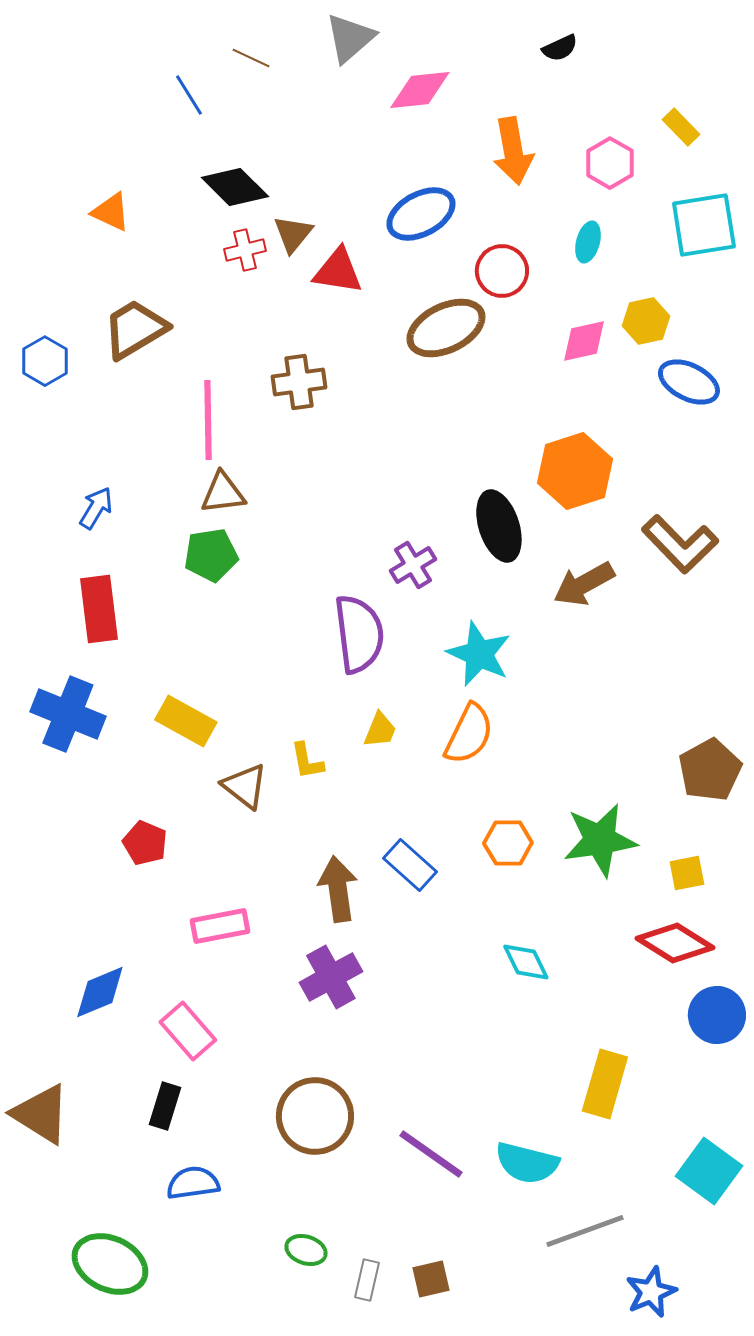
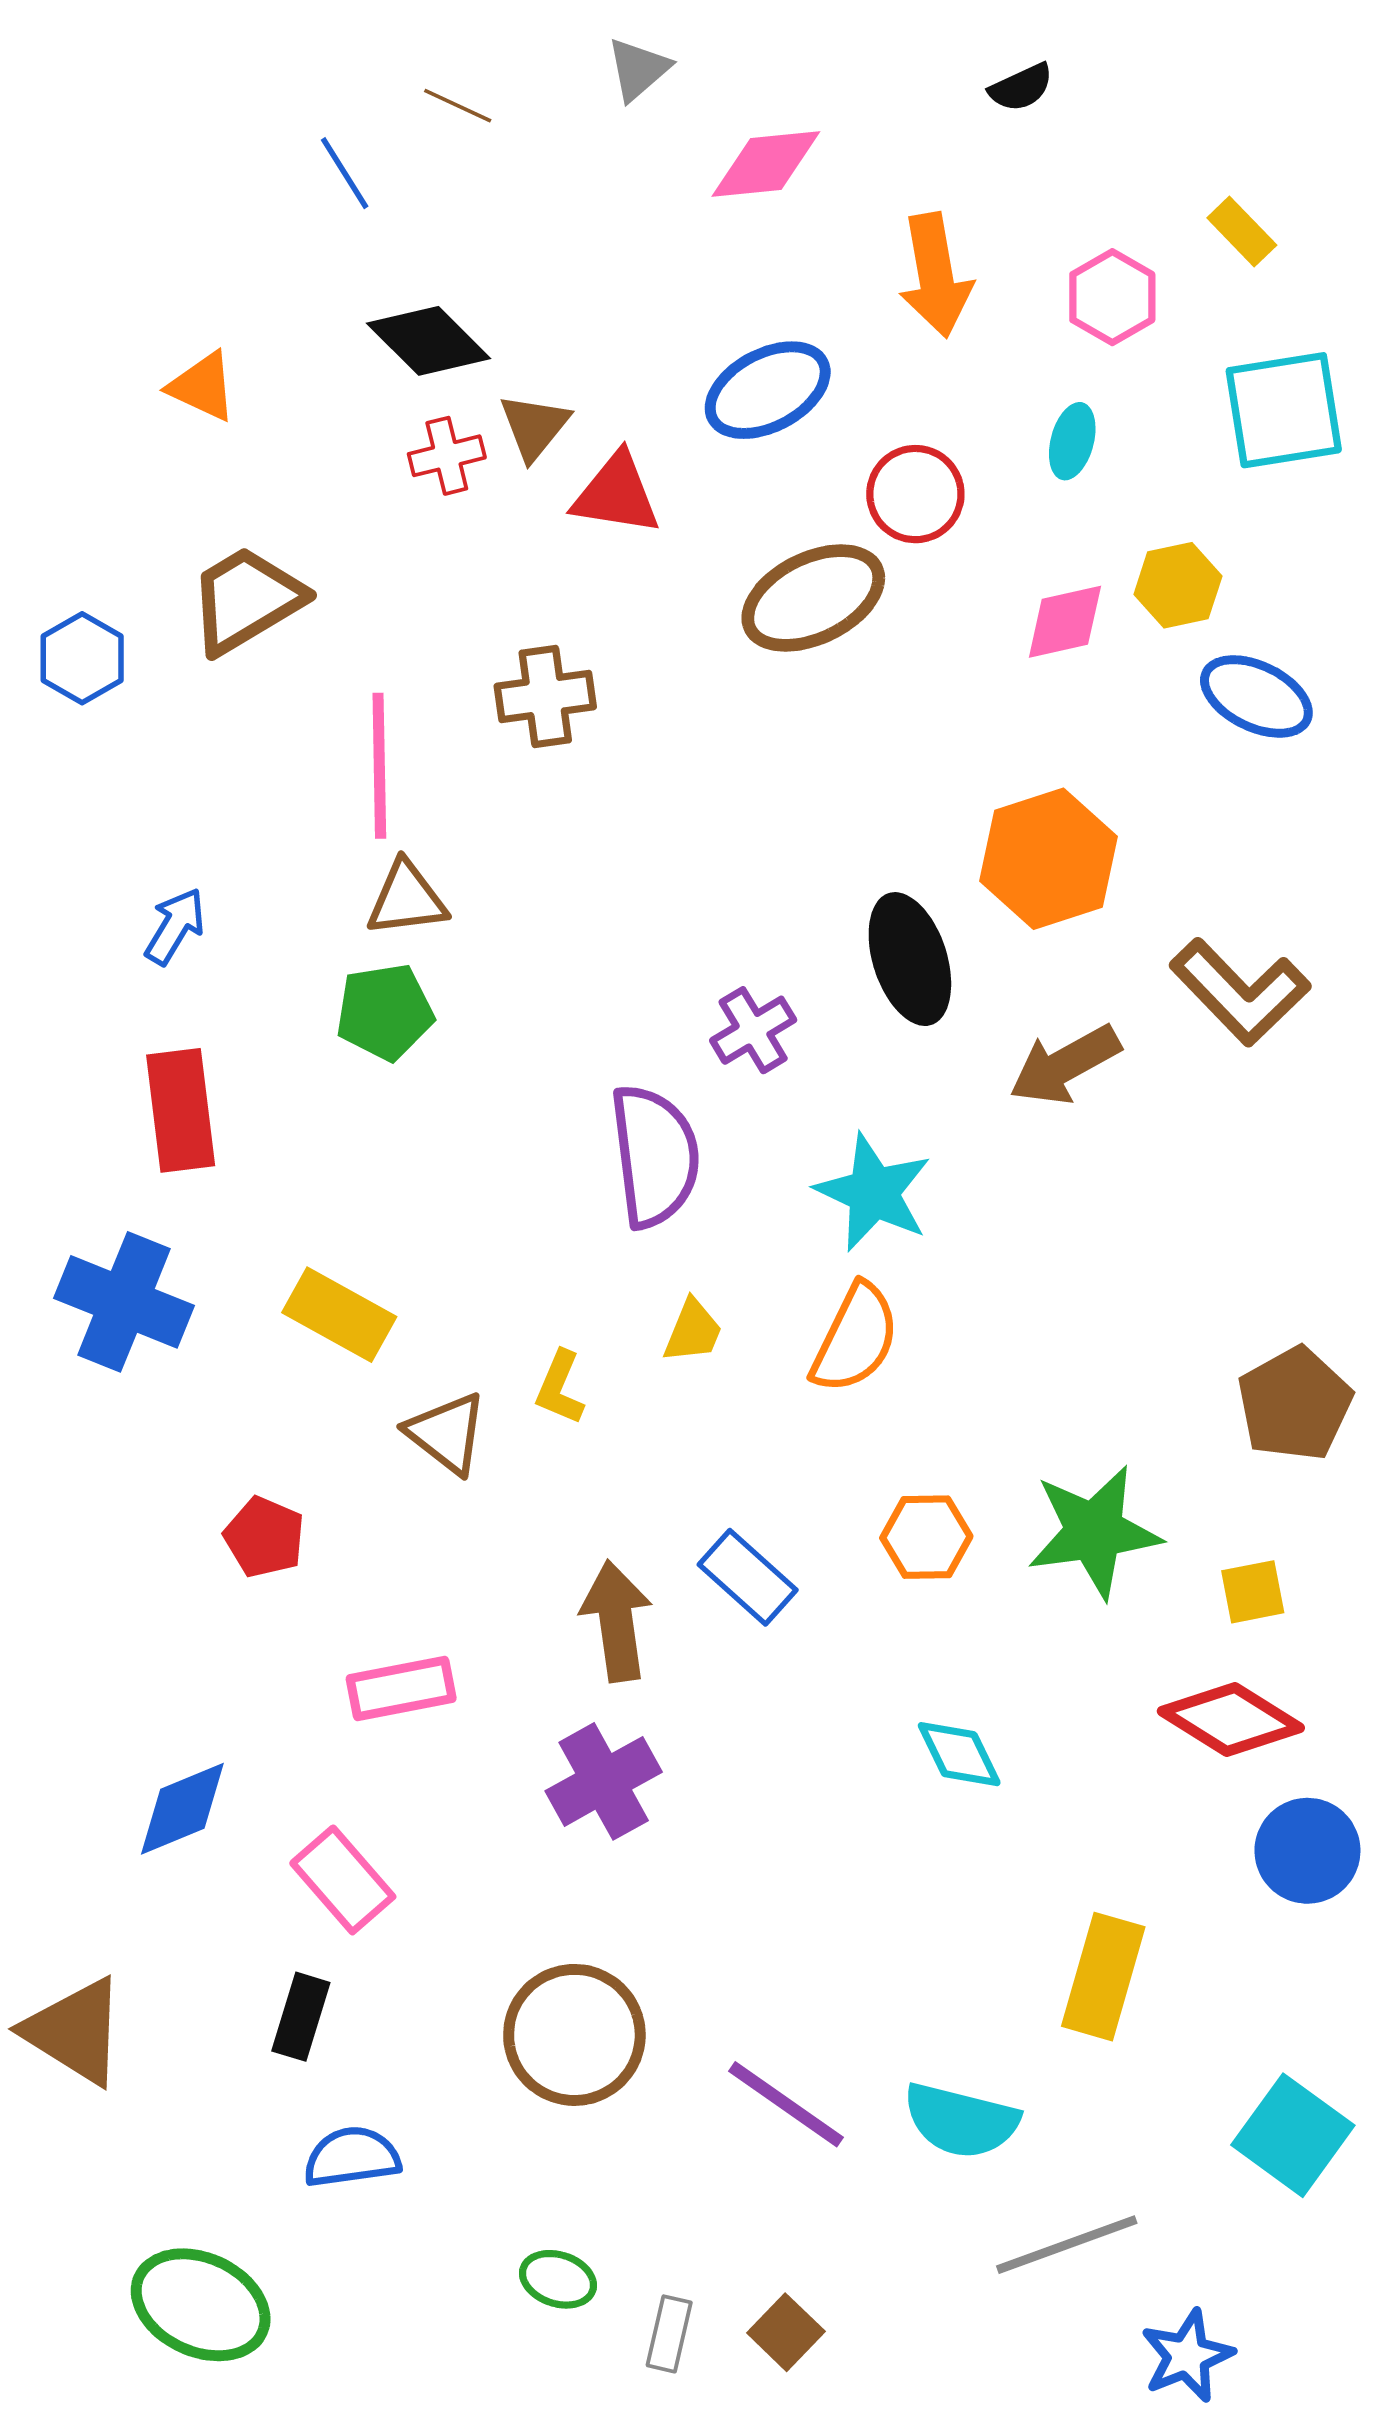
gray triangle: (350, 38) -> (638, 69), size x0.7
yellow L-shape: (307, 761) -> (560, 1388), turned 33
brown square: (431, 1279) -> (786, 2332), turned -33

